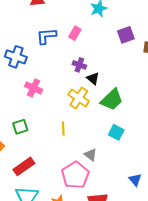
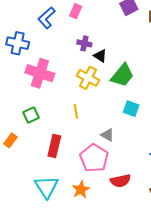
blue L-shape: (46, 36) -> (47, 18), turned -30
pink cross: (34, 88) -> (40, 73), size x1.5
red rectangle: (24, 166) -> (54, 146), moved, turned -35

